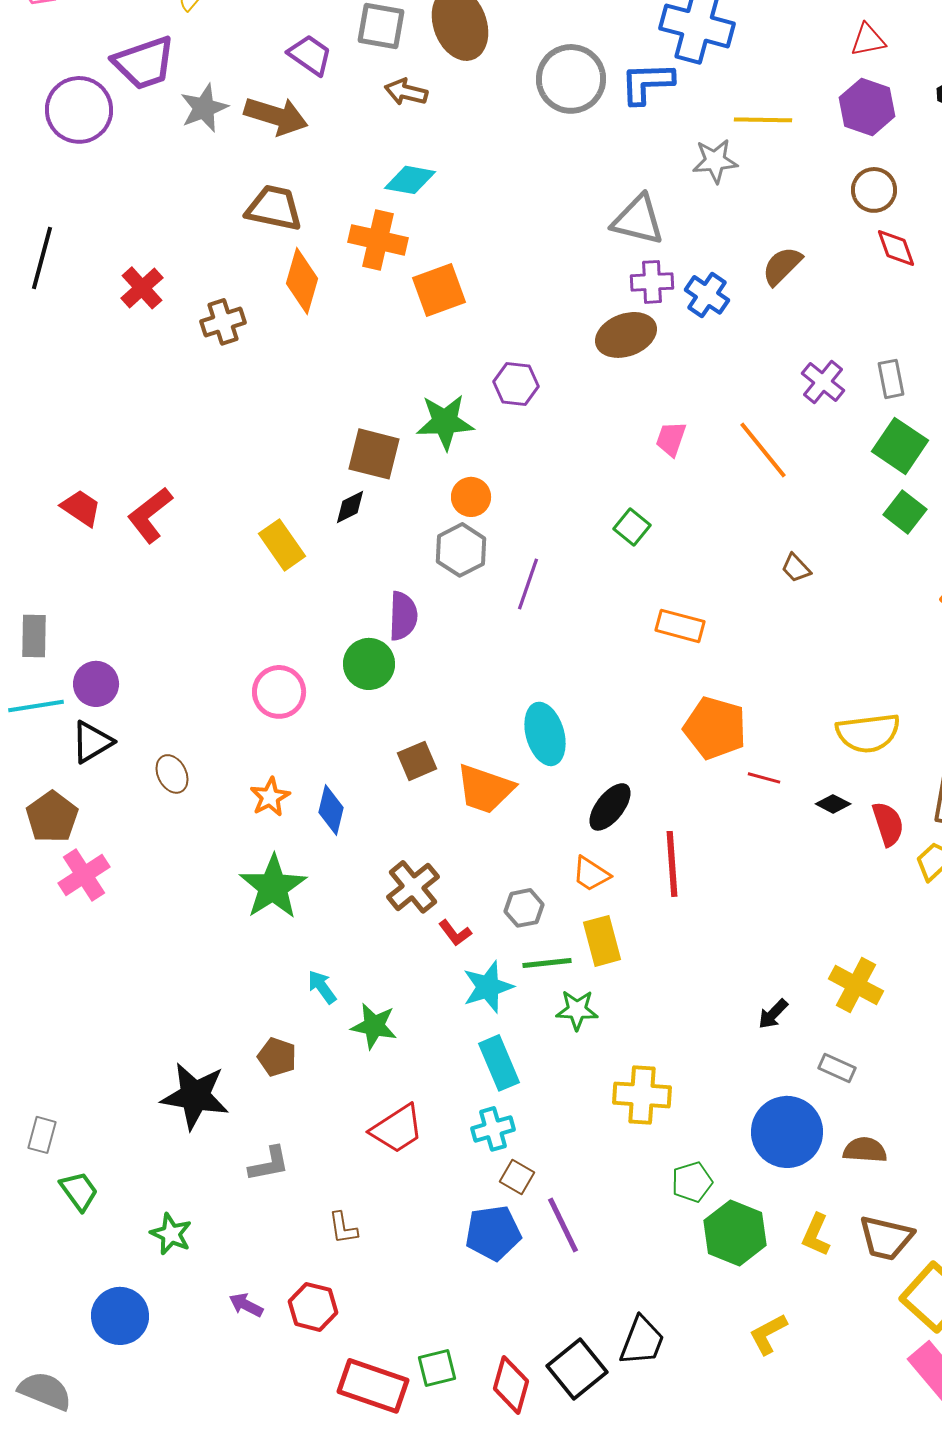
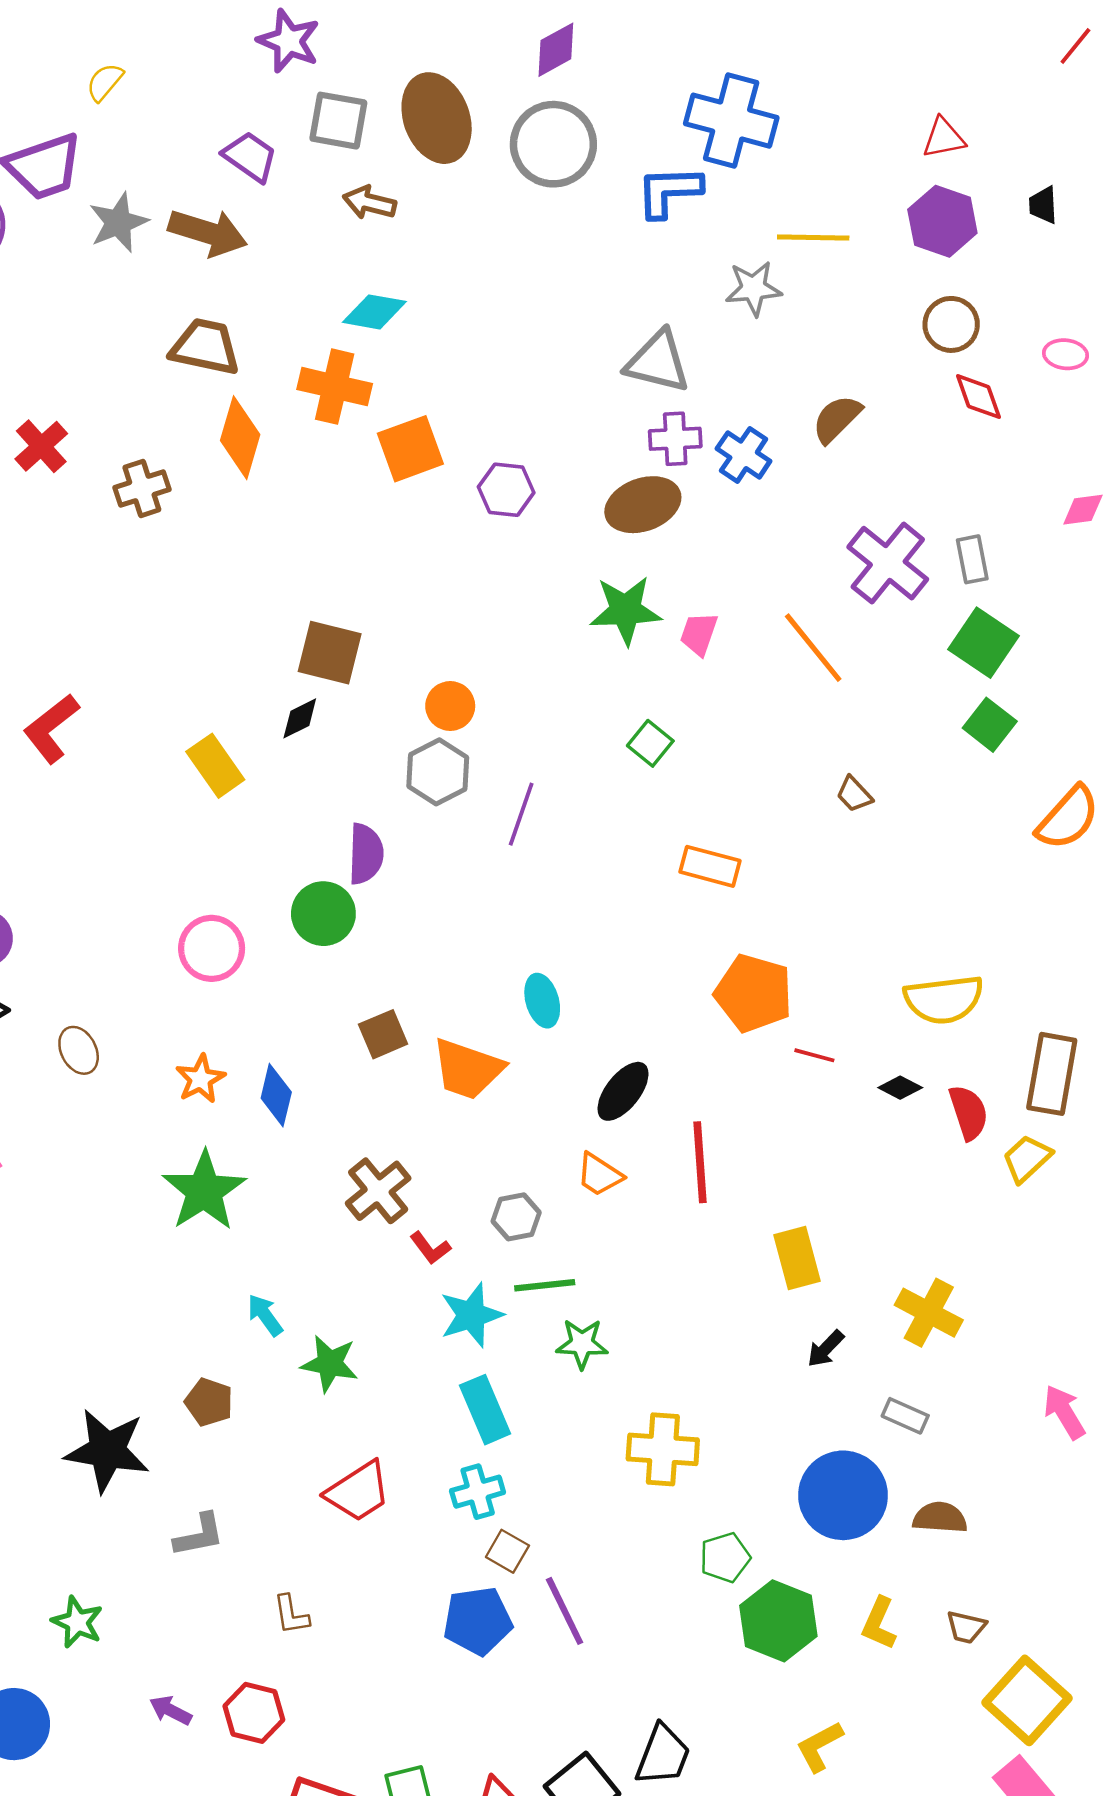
gray circle: (571, 79) -> (553, 144), moved
purple cross: (823, 382) -> (888, 563), size x1.5
purple hexagon: (516, 384) -> (506, 490), moved
green star: (445, 422) -> (625, 610), moved
cyan ellipse: (545, 734) -> (542, 1001), size x0.7
yellow rectangle: (602, 941) -> (797, 1258), moved
brown trapezoid: (886, 1238) -> (966, 1627), size x0.6

